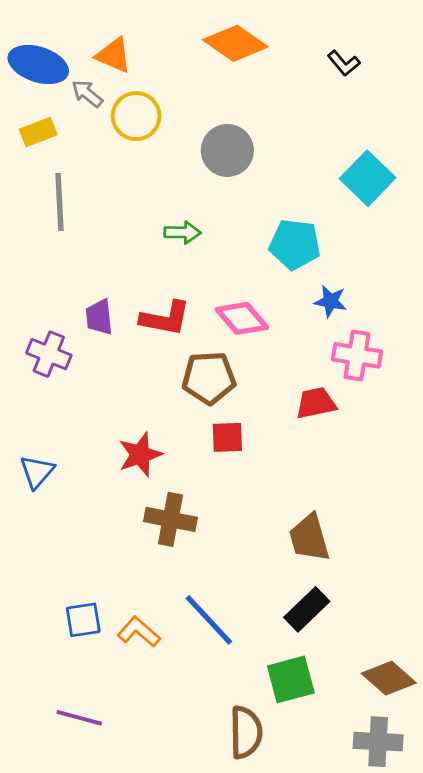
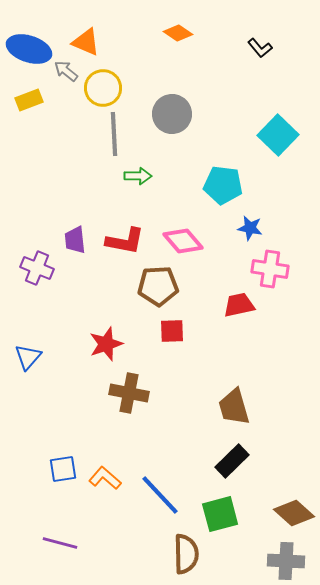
orange diamond: (235, 43) -> (178, 33), size x0.6
gray line: (59, 202) -> (114, 134), moved
blue line: (209, 620) -> (160, 495), moved

